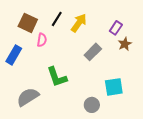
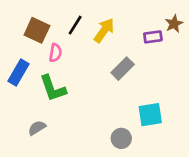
purple rectangle: (116, 28) -> (153, 37), turned 48
brown star: (125, 44) -> (174, 24), moved
green L-shape: (57, 77) -> (53, 88), moved
gray semicircle: (28, 97) -> (37, 128), size x0.6

